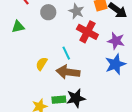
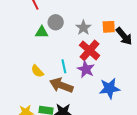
green triangle: (18, 27) -> (42, 32), moved
purple star: (116, 41) -> (86, 69), moved
yellow semicircle: (42, 64) -> (37, 71), turned -88

